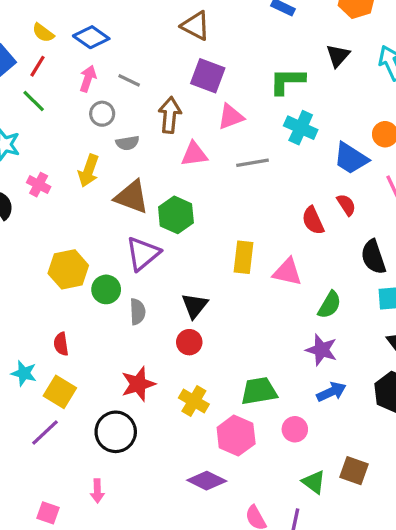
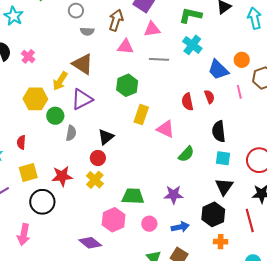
yellow arrow: (89, 171) -> (60, 81), moved
pink cross: (39, 185) -> (28, 56), moved
green hexagon: (176, 215) -> (127, 85), moved
purple star: (321, 350) -> (174, 195), moved, turned -30
yellow square: (60, 392) -> (28, 173), moved, turned 30
blue arrow: (331, 392) -> (180, 227), moved
yellow cross: (194, 401) -> (95, 180), moved
pink arrow: (97, 491) -> (24, 235), size x1.5

